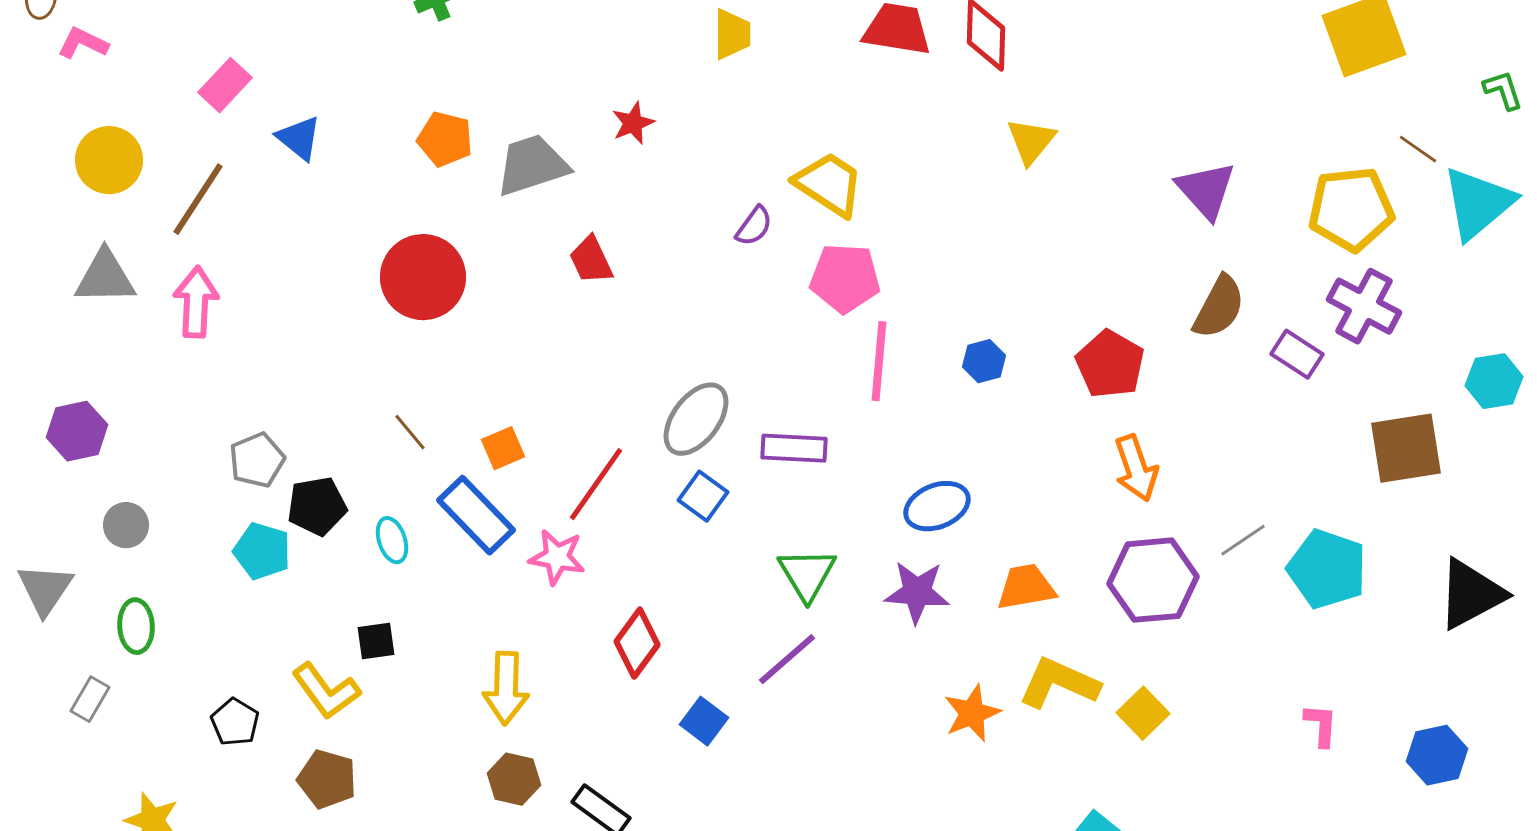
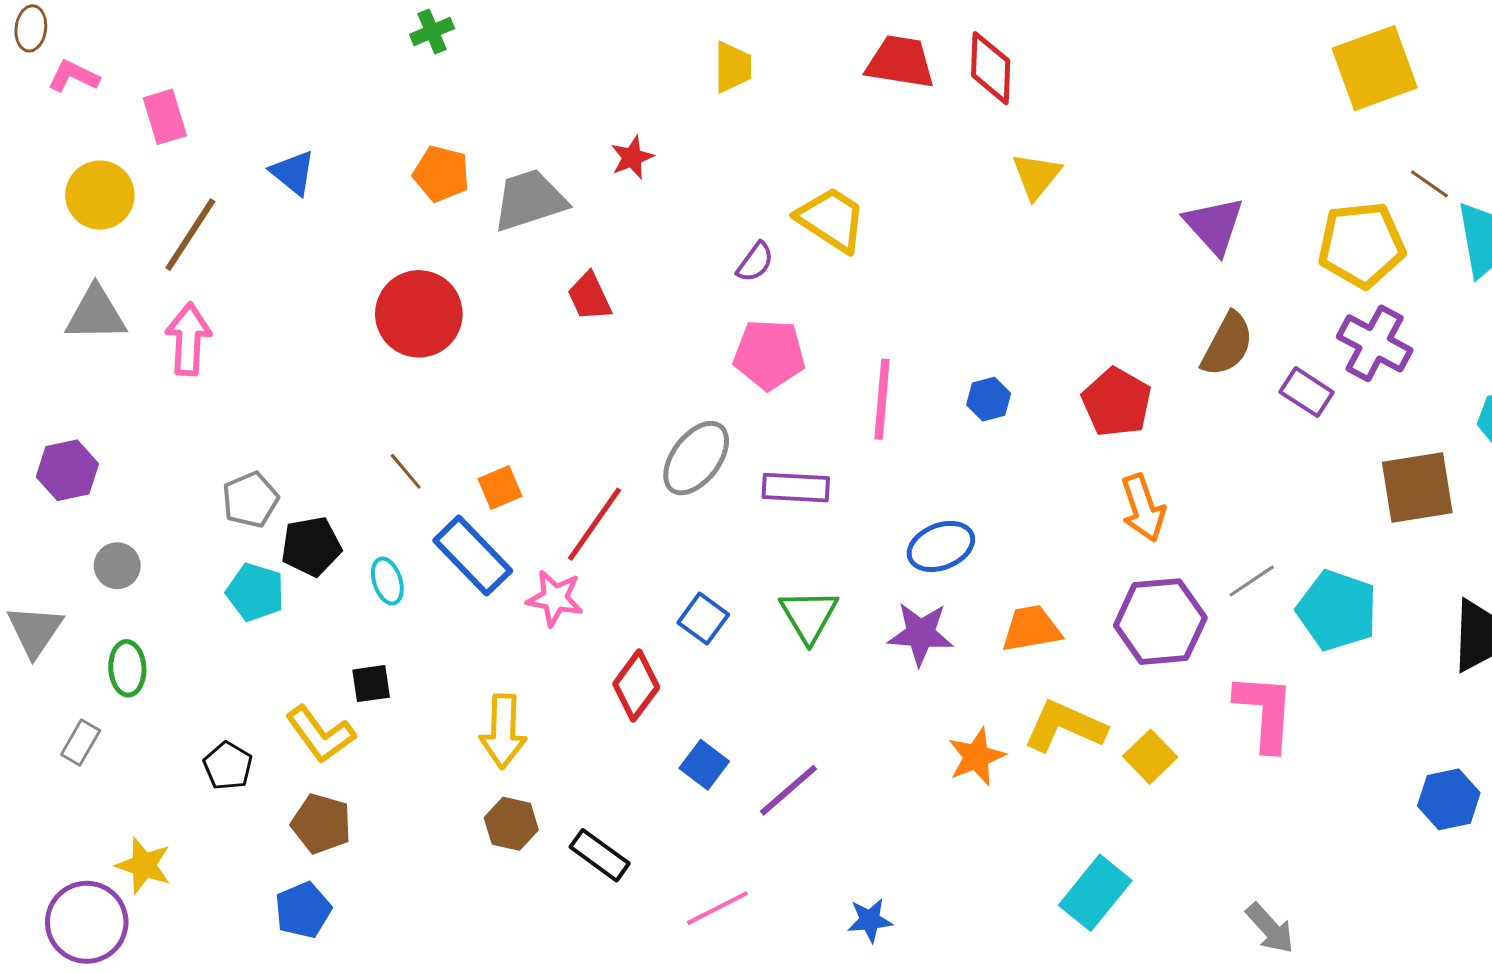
pink rectangle: (225, 85) -> (165, 117), moved, turned -60
pink pentagon: (845, 278) -> (769, 354), moved
blue square: (703, 496) -> (703, 619), moved
purple line: (787, 659) -> (789, 790), moved
pink L-shape: (1321, 725) -> (1265, 712), moved, size x1.8

